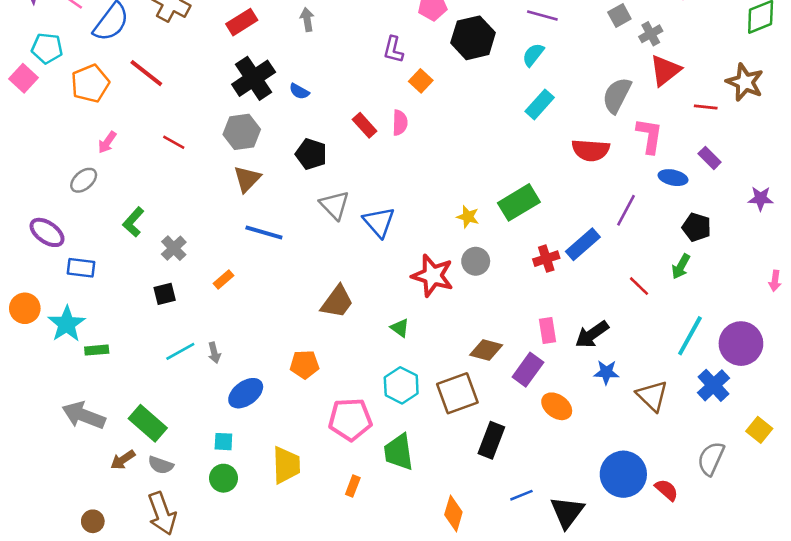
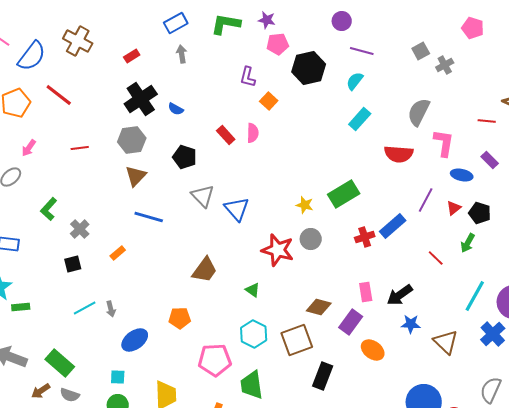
red rectangle: (242, 22) -> (132, 56), size x0.7
red triangle: (665, 70) -> (454, 208), moved, size x0.6
red line: (174, 142) -> (80, 148), turned -36

